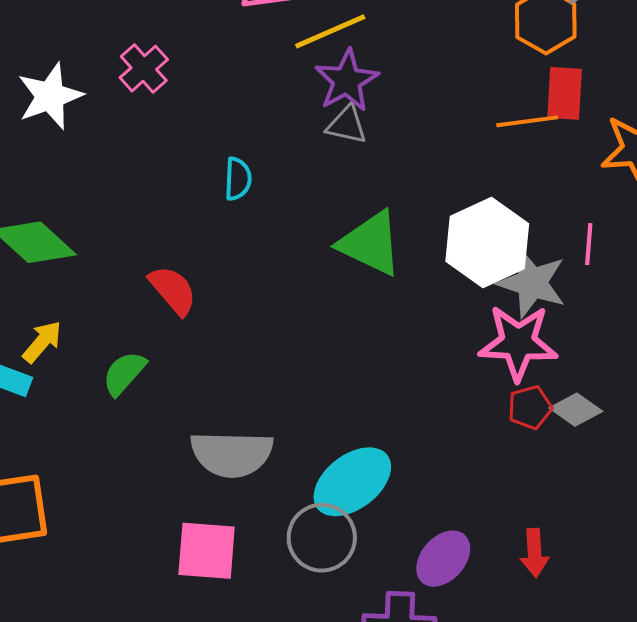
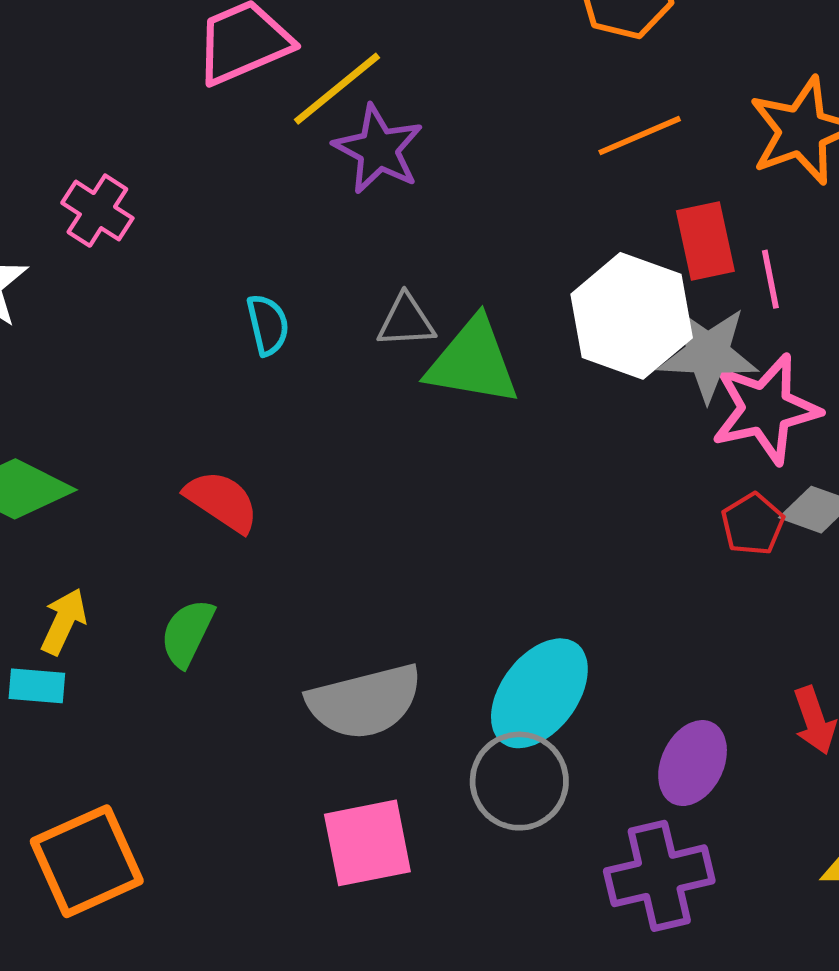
red rectangle: (565, 93) -> (705, 241), moved
gray triangle: (347, 125) -> (406, 321), moved
pink star: (518, 343) -> (766, 409), moved

